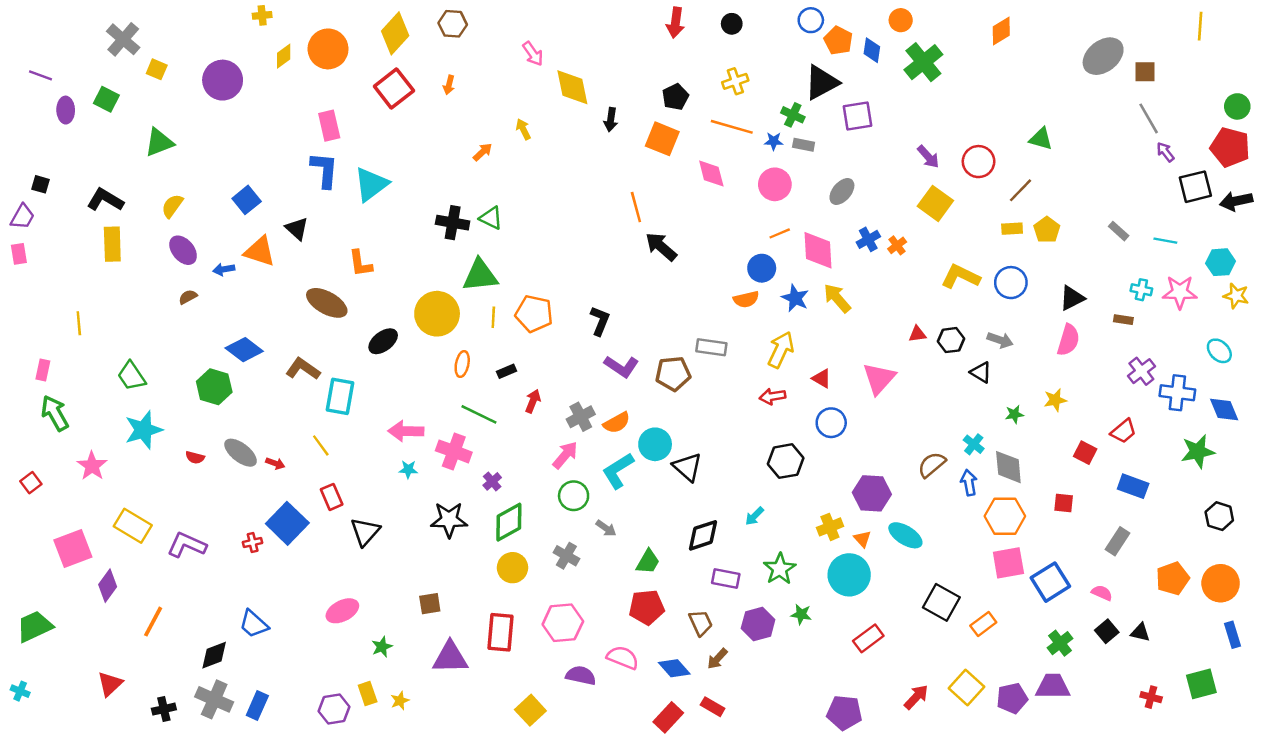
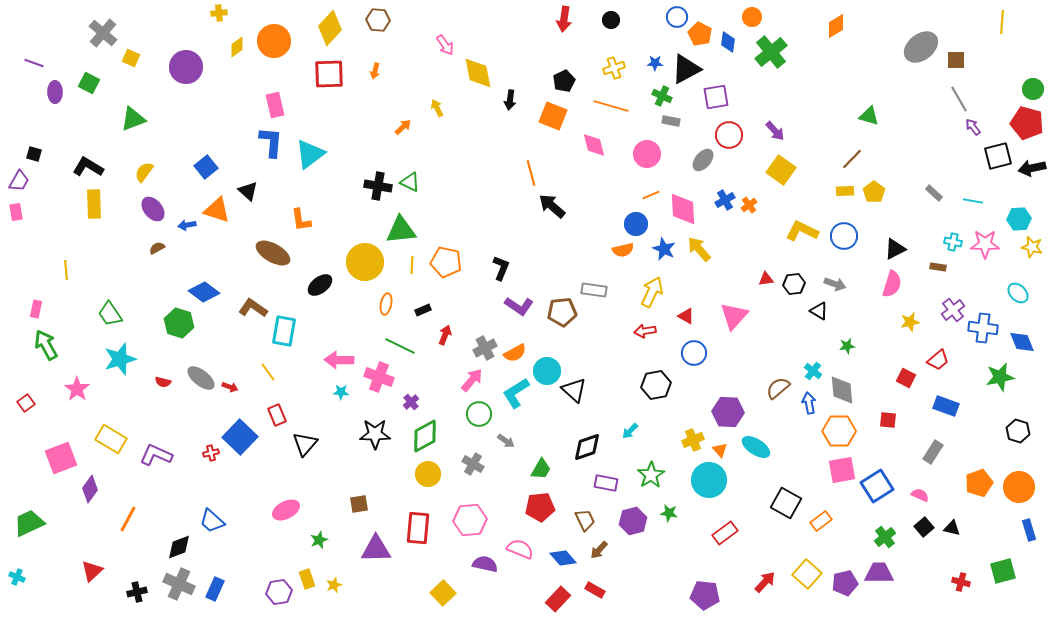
red square: (394, 88) -> (329, 74), turned 36
blue star: (774, 141) -> (655, 63), moved
red circle: (979, 162) -> (729, 135), moved
yellow star: (1055, 400) -> (910, 322), moved

